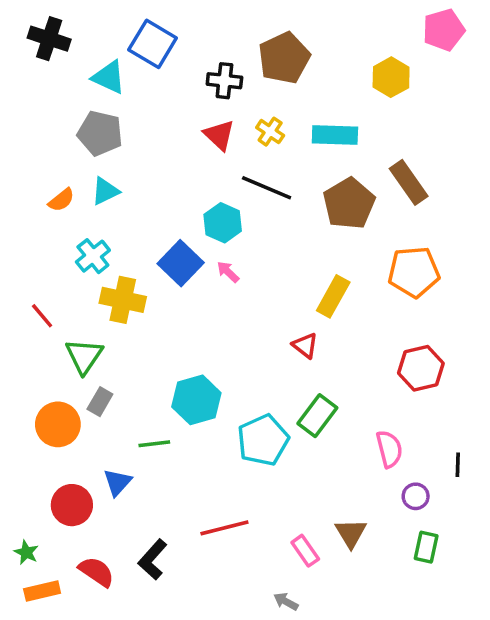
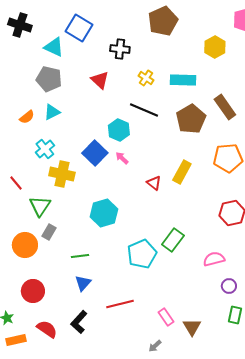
brown pentagon: (284, 58) -> (163, 21), moved
red triangle: (219, 135) -> (100, 80), moved
red triangle: (305, 345) -> (154, 183), moved
cyan hexagon: (196, 400) -> (104, 213), moved
pink semicircle: (389, 449) -> (214, 259), turned -90
blue triangle: (117, 482) -> (83, 283), moved
brown triangle: (351, 533) -> (192, 327), moved
gray arrow: (286, 602) -> (155, 346), turned -72

